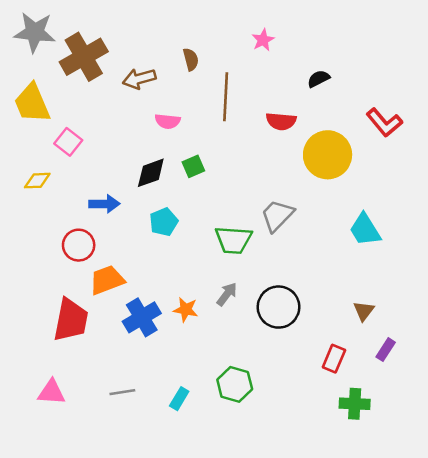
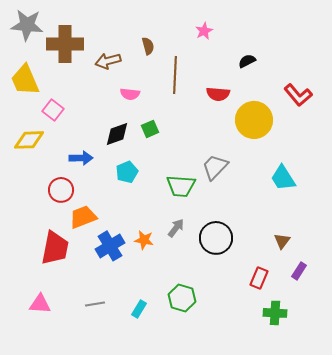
brown cross: (84, 57) -> (65, 44), turned 30
yellow diamond: (37, 181) -> (29, 140), size x1.4

